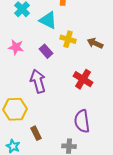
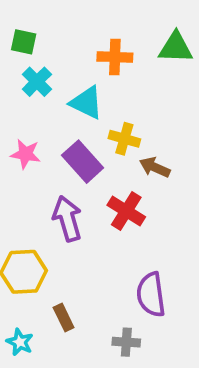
brown arrow: (95, 43) -> (155, 167), moved
purple rectangle: (46, 51) -> (83, 162), size x1.5
red cross: (83, 79) -> (126, 211), moved

